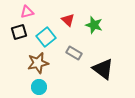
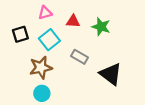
pink triangle: (27, 12) -> (45, 13), moved
red triangle: (68, 20) -> (73, 21), turned -40

